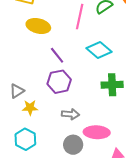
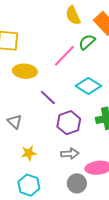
pink line: (80, 17) -> (64, 56), turned 40
purple hexagon: (59, 82) -> (69, 123), moved
gray triangle: (17, 91) -> (15, 122), moved, turned -35

